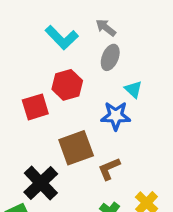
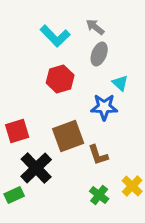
red square: (35, 107) -> (17, 131), moved
brown L-shape: (109, 169) -> (98, 155), turned -85

